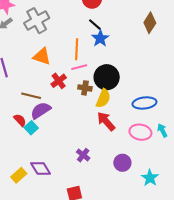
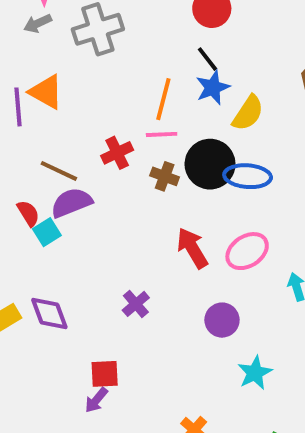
orange triangle: (42, 56) -> (46, 92), moved
yellow semicircle: (103, 98) -> (248, 113), moved
blue ellipse: (144, 103) -> (248, 176), moved
pink ellipse: (140, 132) -> (247, 251), moved, turned -55
purple circle: (122, 163) -> (222, 320), moved

